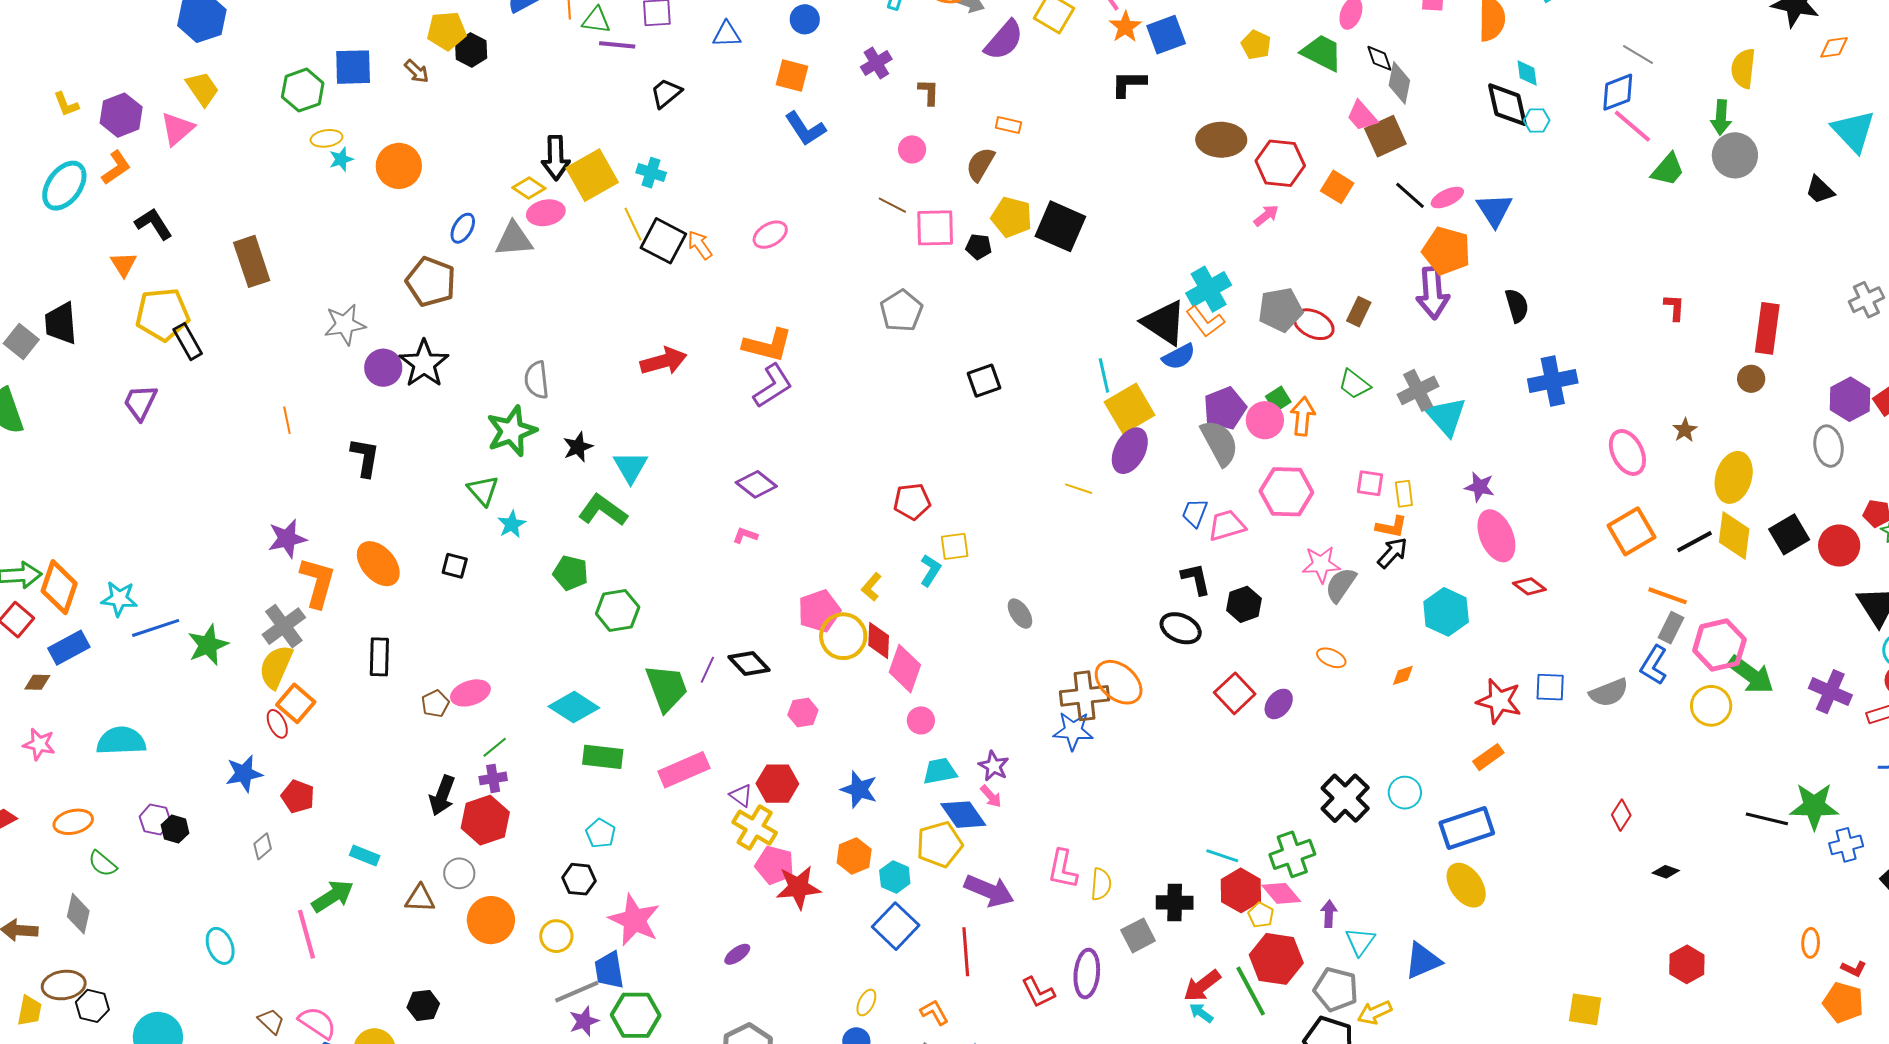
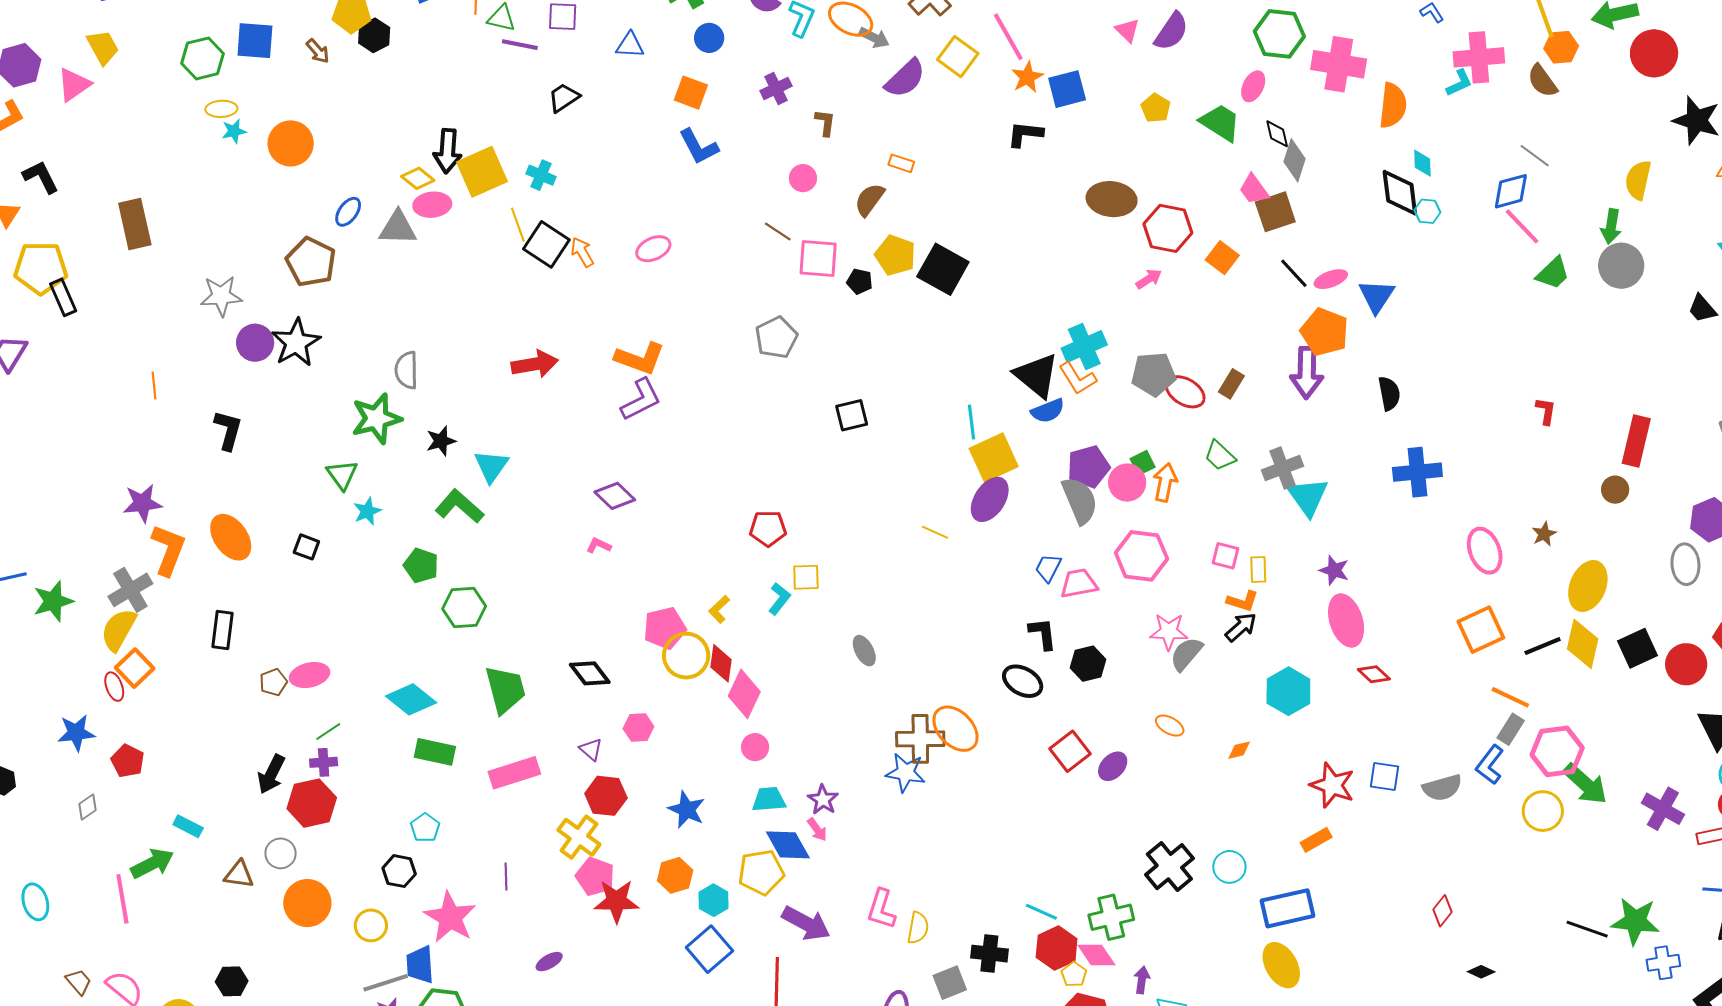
purple line: (707, 670) -> (506, 877), moved, turned -32
purple triangle: (741, 795) -> (591, 749), moved

